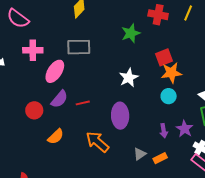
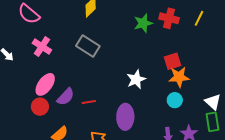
green star: (131, 33) -> (143, 23), moved
gray rectangle: (79, 47) -> (88, 46), turned 30
pink cross: (33, 50) -> (42, 47), turned 30
pink ellipse: (55, 71) -> (45, 84), moved

